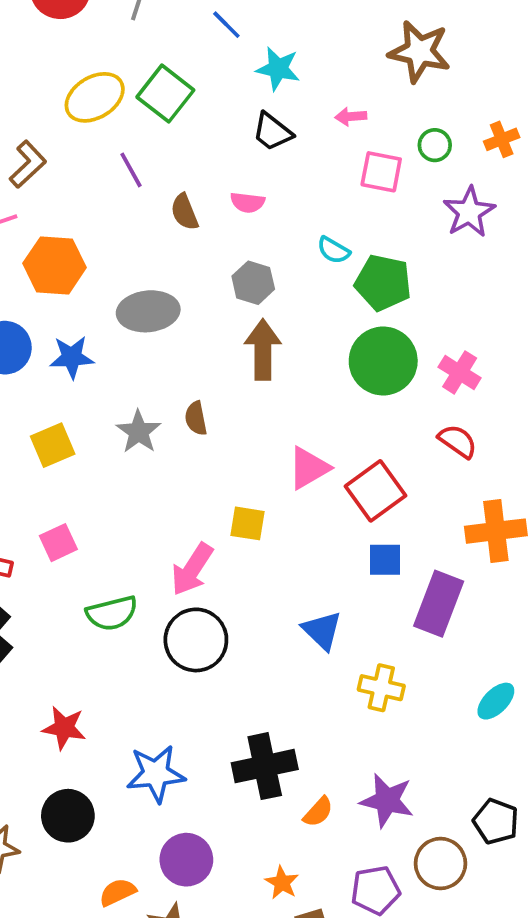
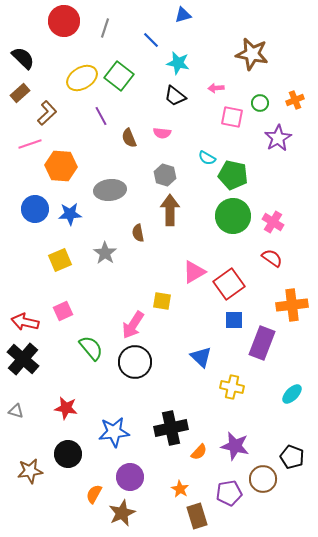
brown semicircle: (196, 418) -> (138, 233), moved
green semicircle: (112, 613) -> (91, 348), turned -116
orange semicircle: (118, 892) -> (94, 494), turned -36

